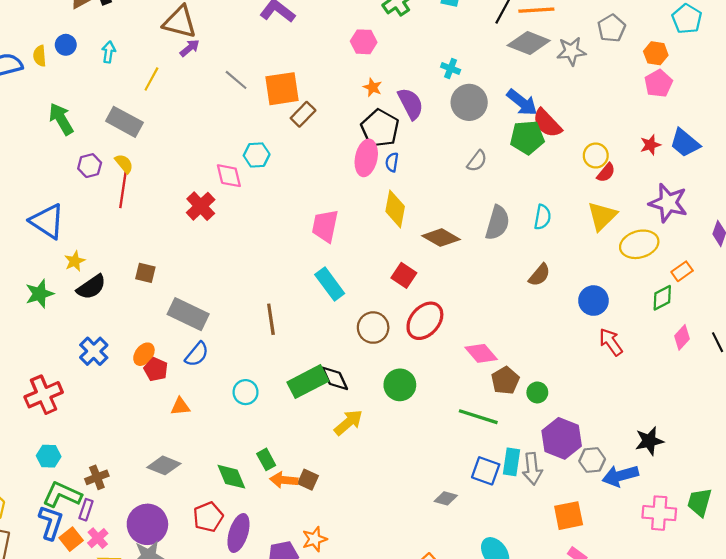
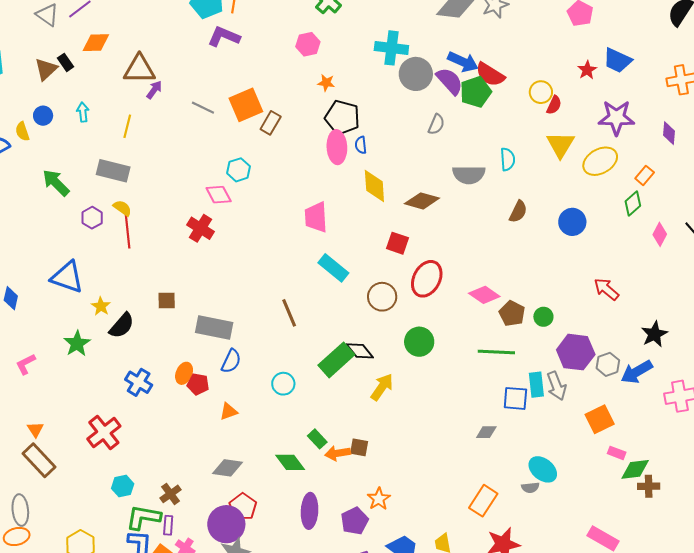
cyan cross: (451, 68) -> (391, 48), size x1.8
purple semicircle: (411, 104) -> (450, 81), moved
gray semicircle: (497, 223) -> (469, 175), turned 88
red arrow: (611, 342) -> (606, 289), moved
red pentagon: (208, 517) -> (243, 507), moved

